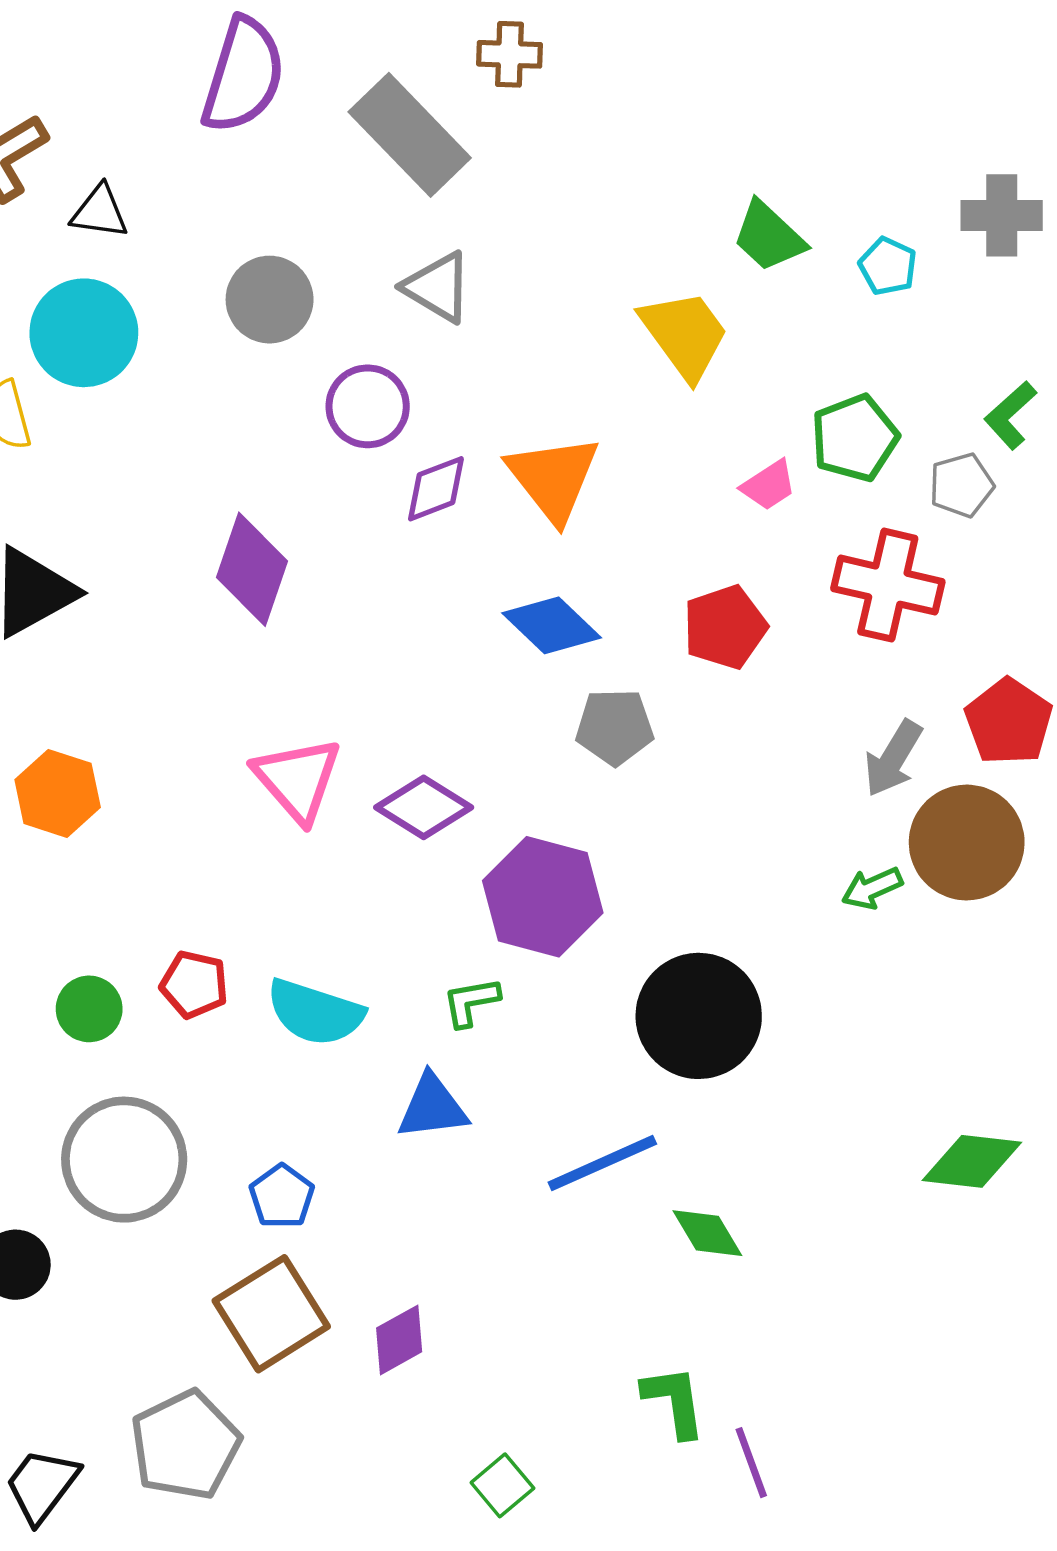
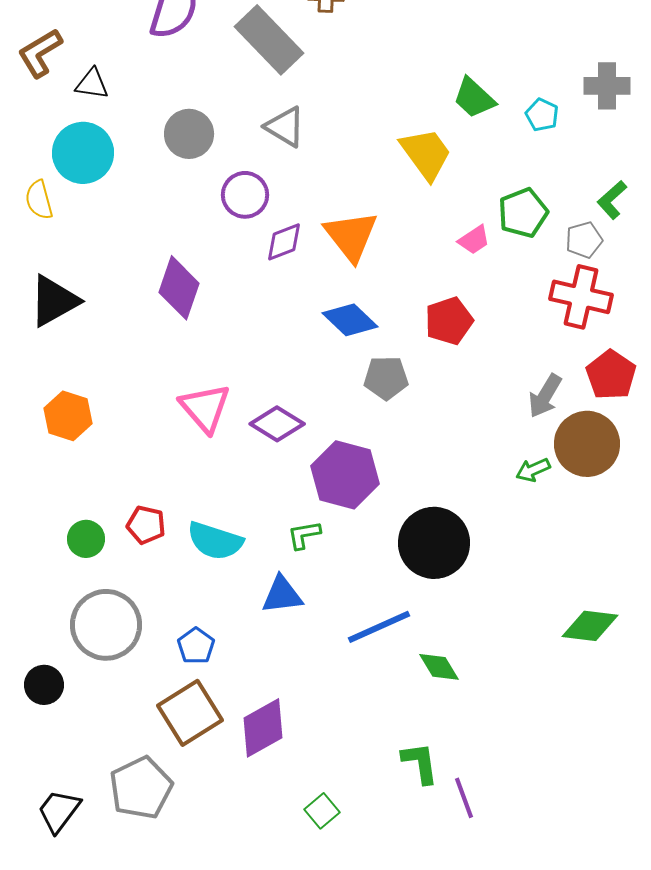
red cross: (888, 585) -> (581, 297), moved
purple diamond: (399, 1340) -> (263, 728), size x1.5

